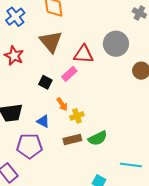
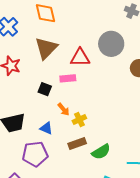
brown triangle: (51, 42) -> (46, 48), turned 30
pink rectangle: (69, 74) -> (68, 78), turned 42
green semicircle: (98, 138) -> (101, 152), moved

